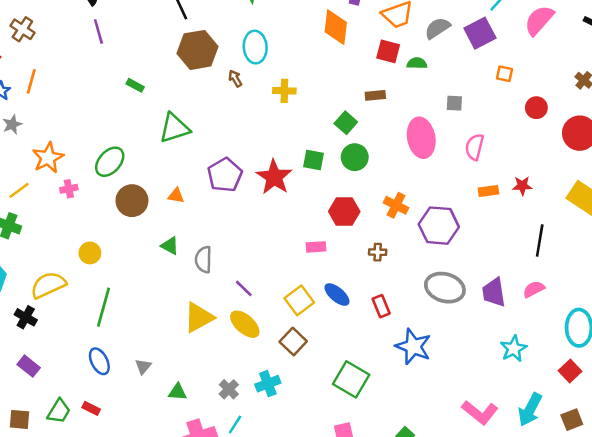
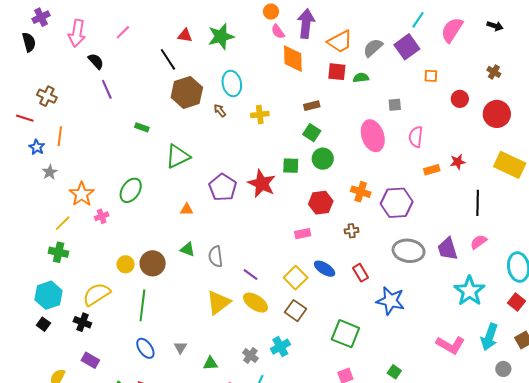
brown rectangle: (375, 95) -> (312, 106), moved
brown circle: (132, 201) -> (153, 263), moved
cyan star: (514, 349) -> (469, 291), size x1.4

